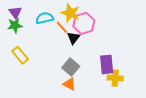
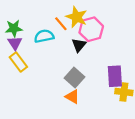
purple triangle: (15, 12) -> (15, 43), moved
cyan semicircle: (45, 18) -> (44, 36), moved
orange line: (62, 27) -> (61, 24), moved

